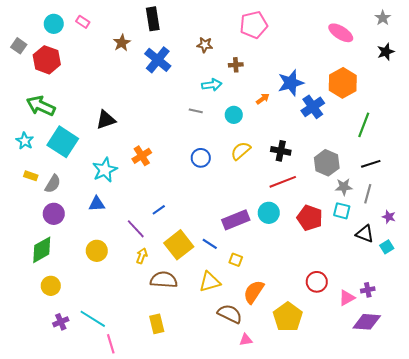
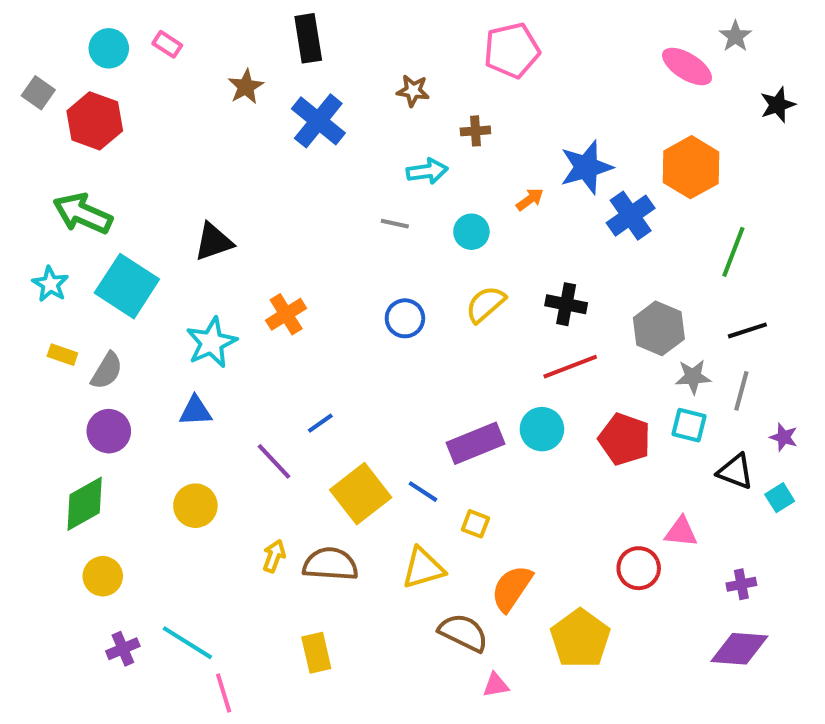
gray star: (383, 18) -> (735, 36), moved
yellow arrow: (142, 256) -> (274, 556), moved
pink triangle: (347, 298) -> (681, 532), moved, turned 36

